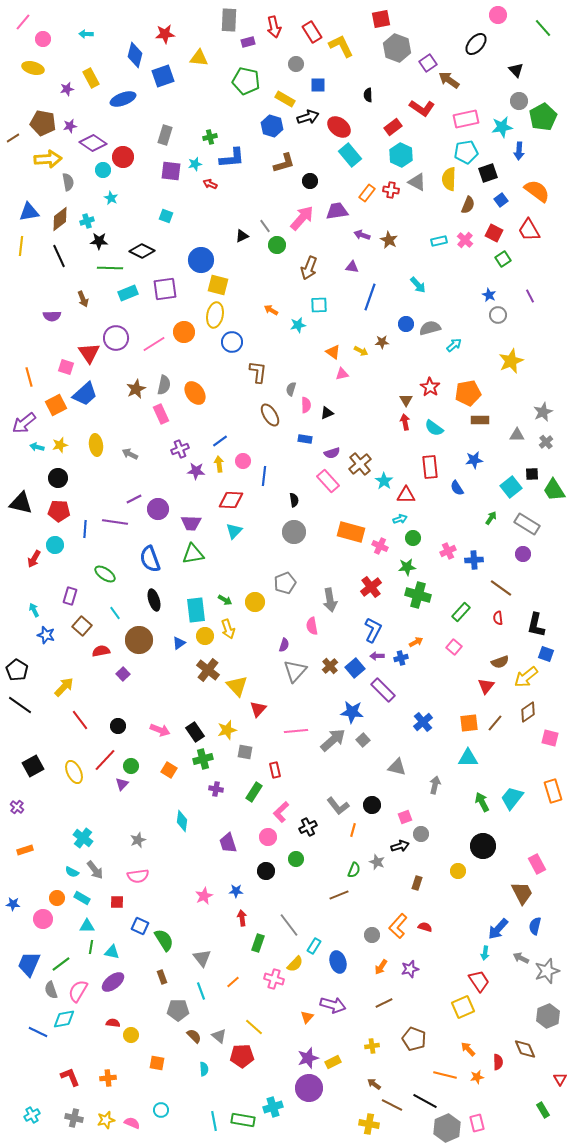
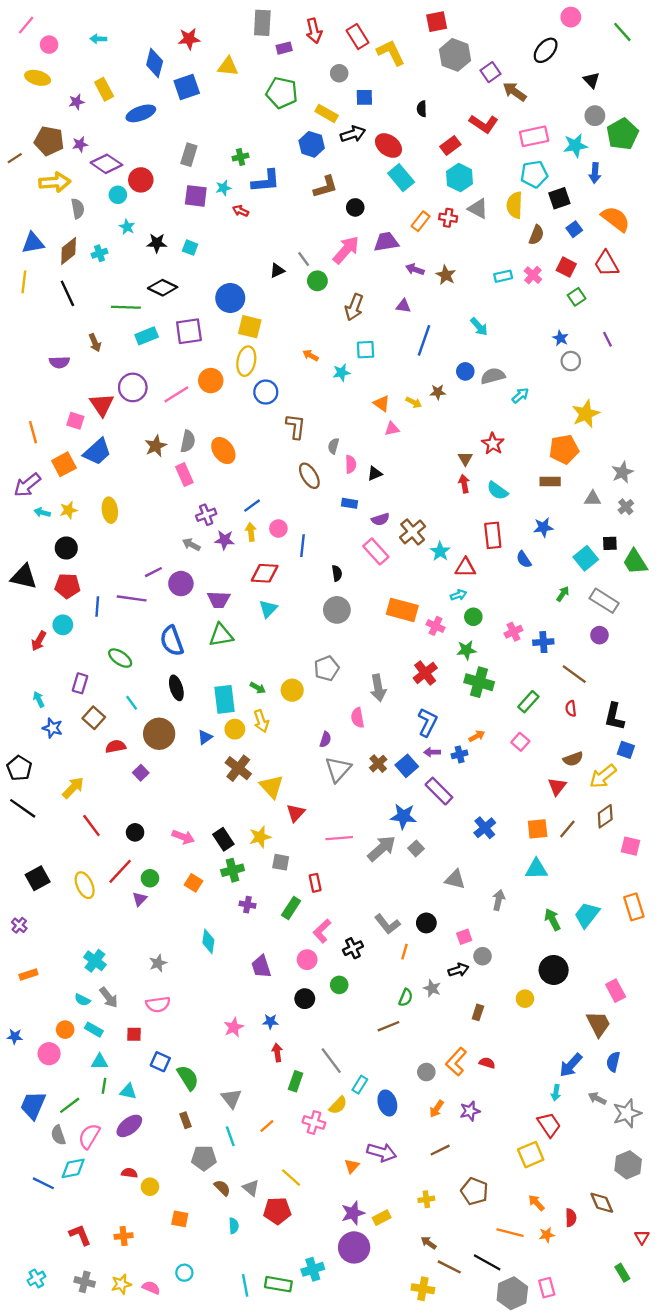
black star: (99, 241) -> (157, 243), moved
orange pentagon: (468, 393) -> (564, 449), moved
gray arrow: (130, 454) -> (191, 545), moved

